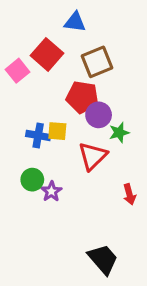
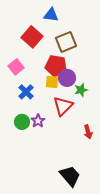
pink square: (18, 71) -> (16, 67), moved
yellow square: (57, 131) -> (52, 82), moved
blue cross: (38, 135) -> (26, 92), turned 35
purple star: (51, 191) -> (38, 121), moved

